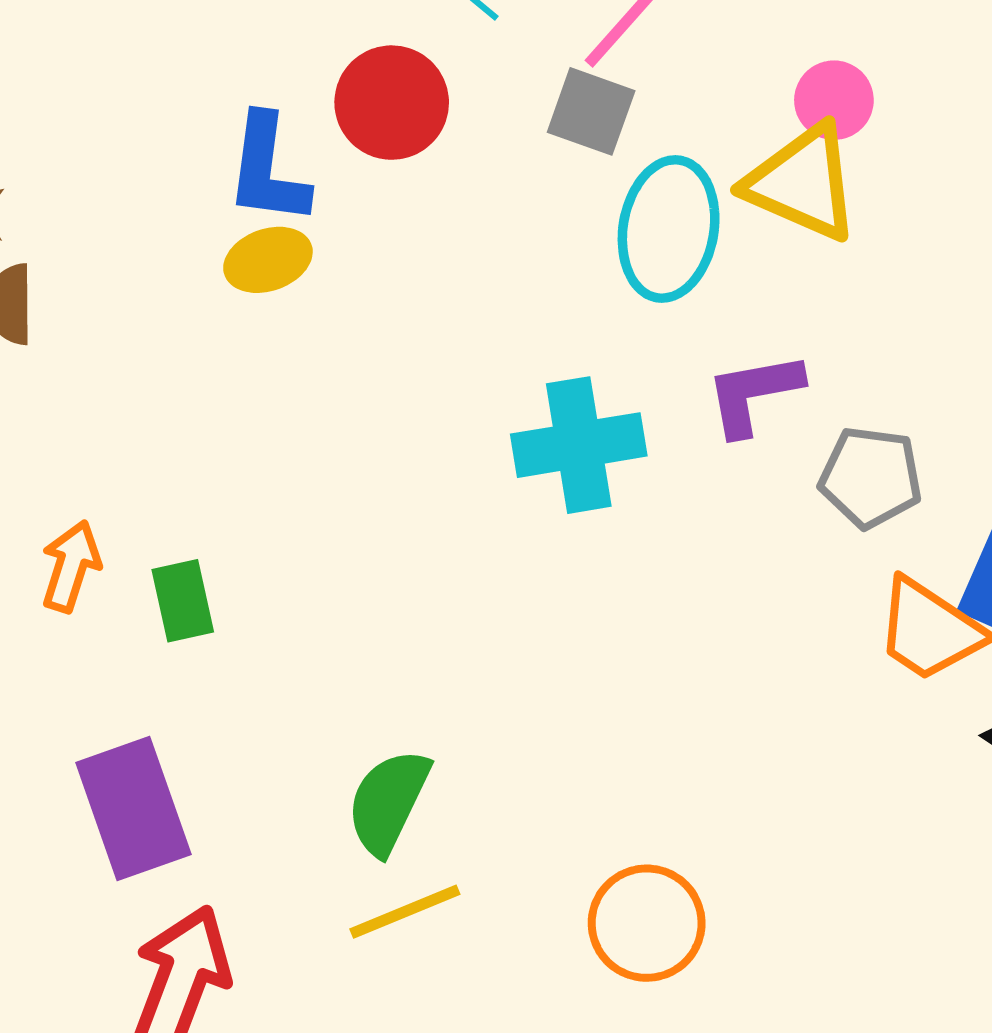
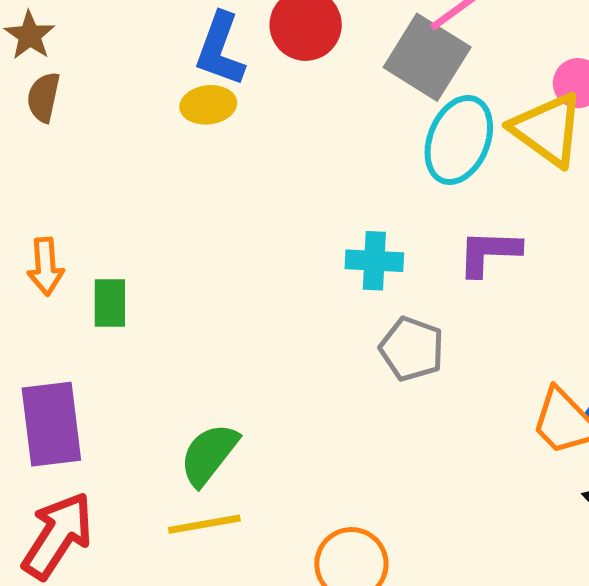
gray square: (591, 111) -> (427, 57), size x1.5
cyan cross: (579, 445) -> (374, 261), size x0.7
gray pentagon: (871, 477) -> (412, 349), moved
orange arrow: (71, 566) -> (46, 267), turned 146

